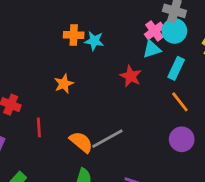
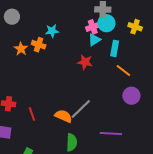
pink cross: (154, 31) -> (93, 27), turned 32
orange cross: (74, 35) -> (39, 45), turned 32
cyan star: (94, 41) -> (52, 31), moved
orange star: (64, 84) -> (21, 49), moved

